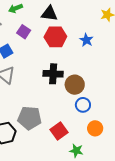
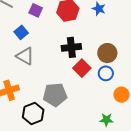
brown circle: (75, 85) -> (107, 53), moved
red square: (59, 131) -> (82, 68), moved

